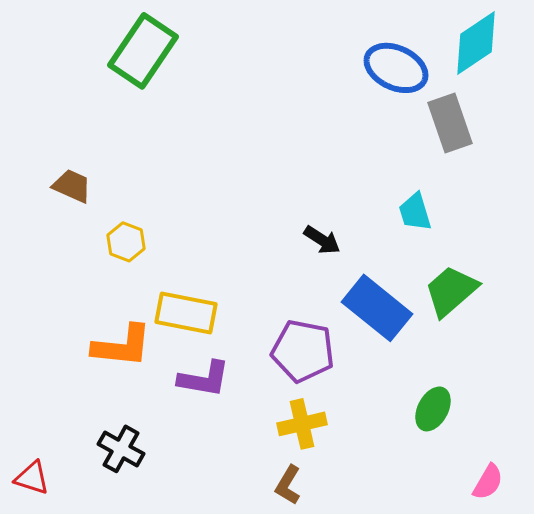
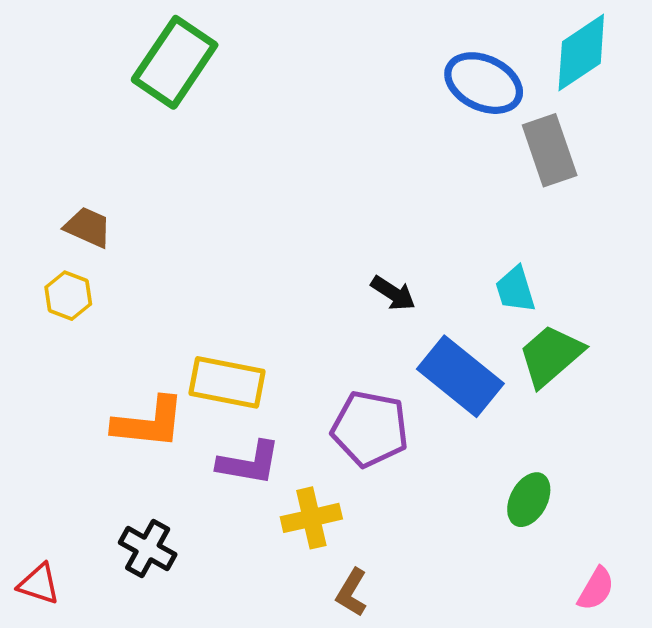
cyan trapezoid: (415, 212) -> (515, 290), moved
yellow hexagon: (126, 242) -> (68, 296), moved
yellow cross: (302, 424) -> (311, 518), moved

